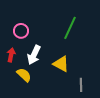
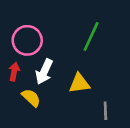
pink circle: (21, 31) -> (27, 40), size x1.5
yellow triangle: (61, 64) -> (79, 83), turned -36

